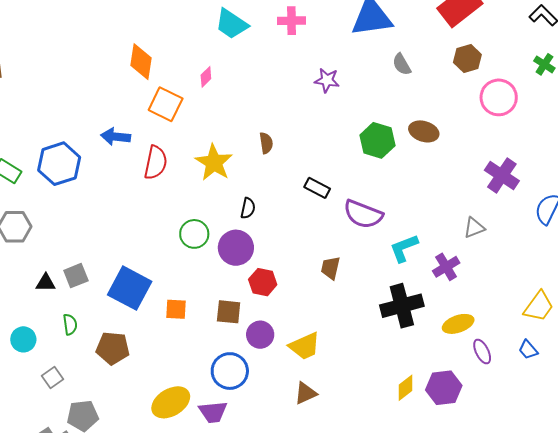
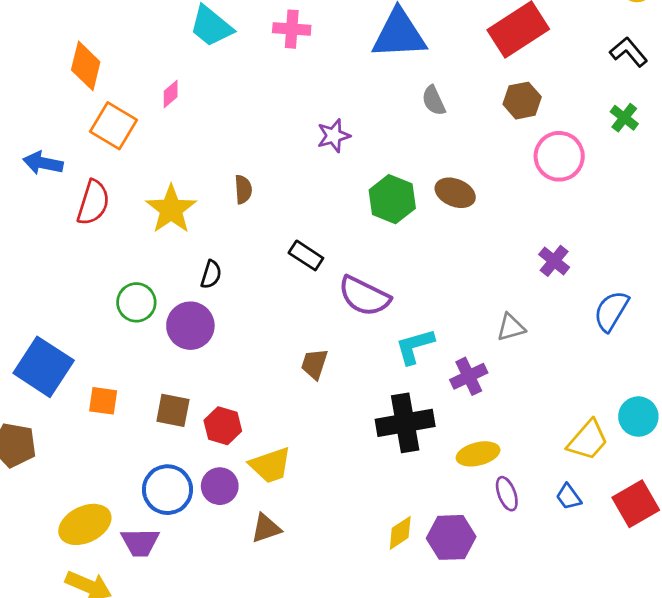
purple star: (327, 80) -> (334, 136), moved, turned -30
purple cross: (502, 176) -> (554, 261), size x0.7
red hexagon: (263, 282) -> (223, 426), moved
purple circle: (260, 335) -> (220, 486), moved

